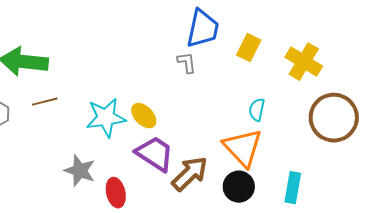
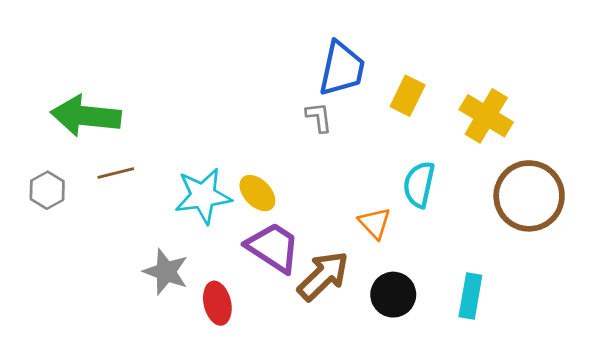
cyan semicircle: (257, 110) -> (419, 184), size x1.4
orange triangle: (243, 148) -> (375, 223), moved, size x0.6

